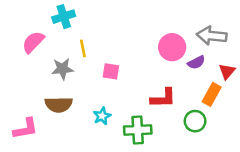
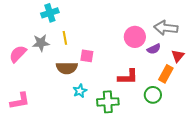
pink semicircle: (33, 42) -> (18, 54), moved
gray star: (62, 69) -> (41, 43), moved
brown semicircle: (59, 105) -> (67, 68), moved

